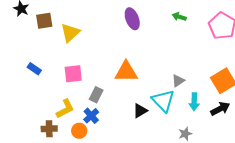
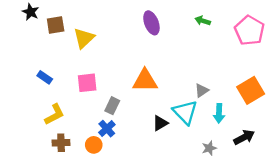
yellow L-shape: (65, 109) -> (54, 114), moved
black arrow: (220, 109) -> (244, 137), moved

